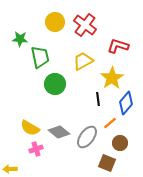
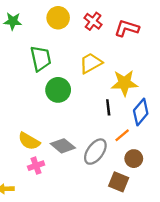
red cross: (85, 25) -> (93, 21), size x0.7
green star: (20, 39) -> (13, 21), moved
red L-shape: (118, 46) -> (127, 28), moved
yellow star: (112, 78) -> (124, 83), turned 30

